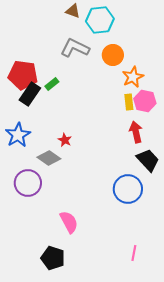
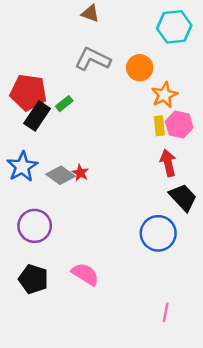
cyan hexagon: (100, 20) -> (174, 27), moved
gray diamond: (49, 158) -> (61, 175), moved
pink semicircle: (69, 222) -> (85, 274), turned -30
black pentagon: (53, 258) -> (33, 279), moved

